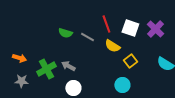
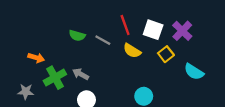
orange arrow: (19, 58) -> (36, 58), moved
yellow square: (130, 61) -> (166, 54), moved

